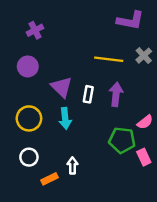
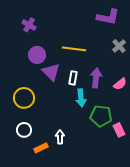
purple cross: (35, 30) -> (29, 25), turned -32
yellow line: (109, 59) -> (74, 49), moved
purple circle: (28, 66) -> (37, 55), moved
cyan arrow: (65, 118) -> (81, 98), moved
pink semicircle: (145, 122) -> (120, 84), moved

